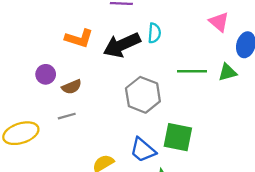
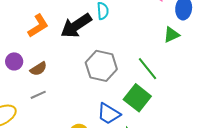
orange L-shape: (79, 38) -> (38, 26), turned -40
green line: (192, 71) -> (147, 69), moved, turned 60
green square: (178, 137) -> (137, 98), turned 36

